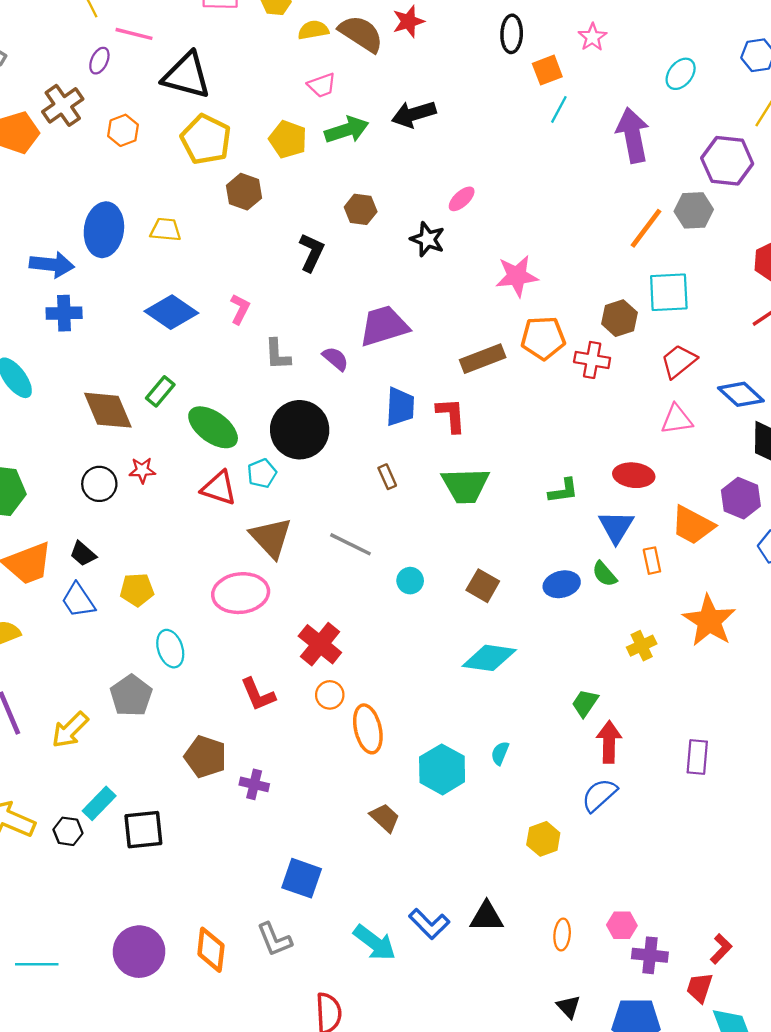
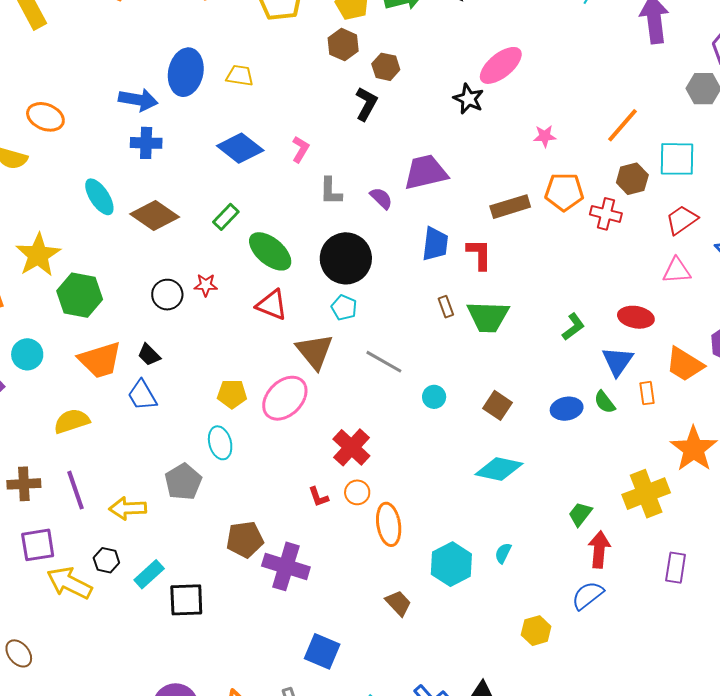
brown hexagon: (244, 192) -> (343, 45), moved
pink ellipse: (462, 199) -> (501, 65), size x1.8
brown hexagon: (361, 209) -> (386, 67), moved
orange line: (646, 228) -> (623, 125), moved
pink star: (517, 276) -> (545, 136), size x0.6
brown diamond: (108, 410) -> (155, 215), moved, turned -36
cyan pentagon: (262, 473) -> (344, 308), moved, turned -30
brown rectangle: (387, 477) -> (446, 307), moved
green L-shape: (563, 491) -> (573, 327), turned -32
yellow pentagon: (137, 590) -> (232, 394), moved
pink ellipse: (241, 593) -> (285, 398), turned -42
yellow cross: (642, 646) -> (646, 494), moved, size x1.8
red L-shape: (258, 694) -> (318, 497), moved, size x0.7
yellow arrow: (70, 730) -> (128, 508), turned 39
brown pentagon: (205, 757) -> (245, 539), turned -30
purple cross: (254, 784) -> (286, 566), size x1.8
black hexagon: (68, 831) -> (106, 560), moved

